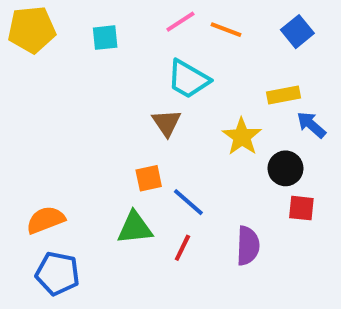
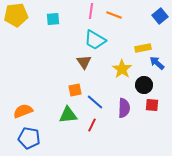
pink line: (180, 22) -> (91, 11), turned -49
blue square: (297, 32) -> (160, 16), moved
purple semicircle: (248, 246) -> (124, 108), moved

